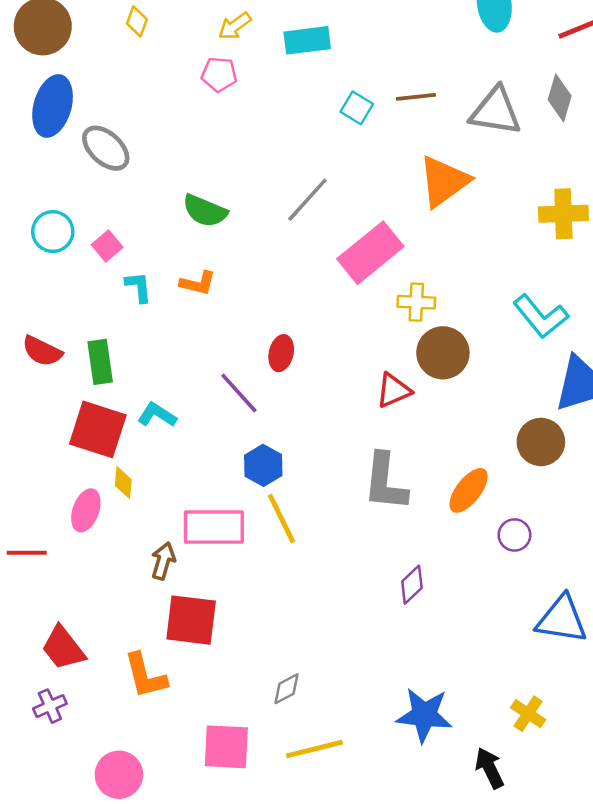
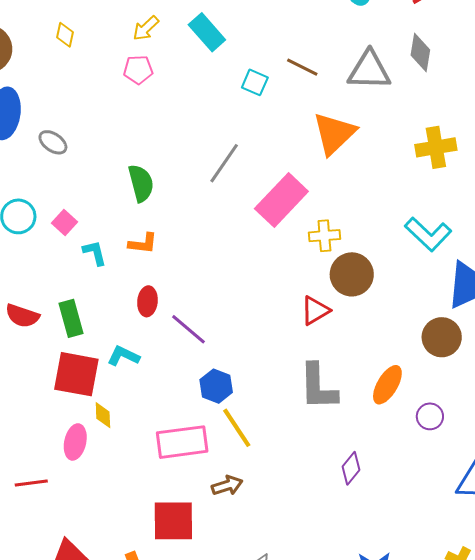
cyan rectangle: (307, 40) -> (207, 32), turned 63
brown line: (416, 97) -> (302, 67), turned 40
gray ellipse: (106, 148) -> (53, 142), size x0.7
green semicircle: (205, 211) -> (141, 183), turned -120
red ellipse: (281, 353) -> (147, 301), moved
brown arrow: (163, 561) -> (227, 486), moved, turned 64

